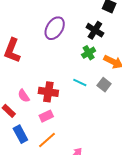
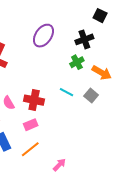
black cross: (95, 30) -> (84, 39), turned 36

